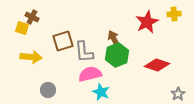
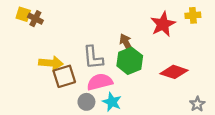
yellow square: (22, 28) -> (23, 14), moved
brown square: (63, 41) -> (64, 76), moved
yellow arrow: (31, 57) -> (51, 63), moved
gray circle: (48, 90) -> (86, 102), moved

